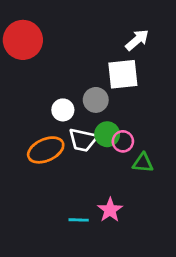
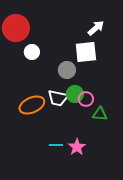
white circle: (63, 110) -> (32, 52), moved
cyan line: (79, 220) -> (56, 145), moved

